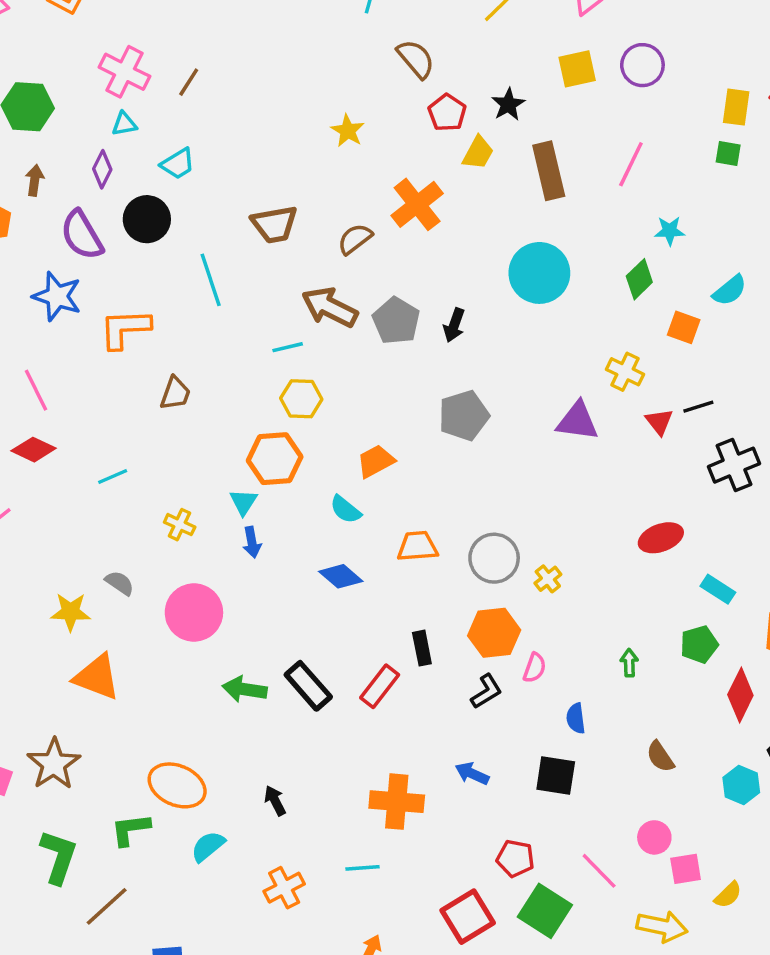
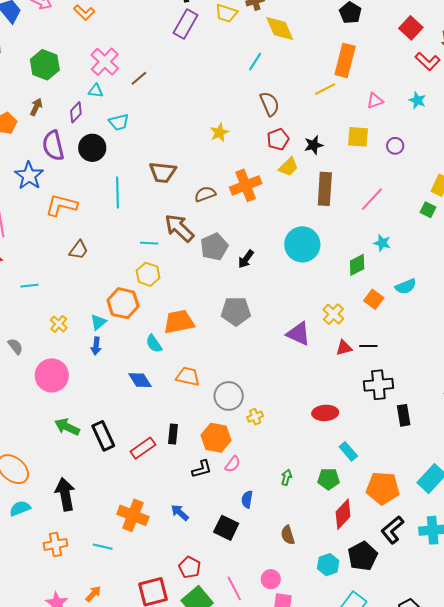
purple circle: (642, 65) -> (395, 146), size x0.7
red triangle: (659, 422) -> (344, 348), turned 36
orange trapezoid: (376, 461) -> (179, 322), size x1.4
black arrow: (275, 801) -> (65, 494), size x1.8

